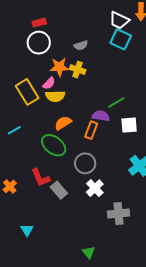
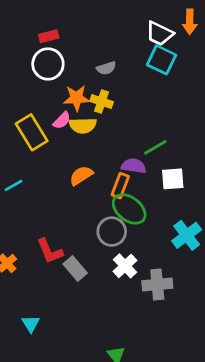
yellow semicircle: (55, 96) -> (83, 126), moved
green ellipse: (54, 145) -> (129, 209), moved
gray cross: (119, 213) -> (157, 285), moved

